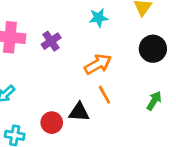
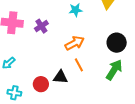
black circle: (153, 49) -> (117, 43), moved
green arrow: (154, 101) -> (114, 70), size x1.5

